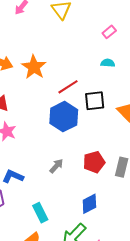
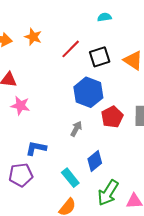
orange star: (34, 67) -> (33, 37), size x0.7
blue hexagon: (64, 117) -> (88, 92), moved
blue diamond: (89, 204) -> (95, 161), moved

